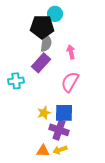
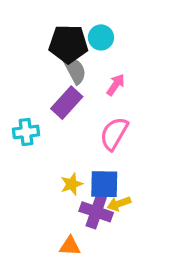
cyan circle: (55, 14) -> (101, 37), moved
gray semicircle: (46, 43) -> (75, 70), turned -36
pink arrow: (71, 52) -> (116, 85), turned 48
yellow arrow: (60, 150) -> (119, 204), moved

